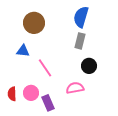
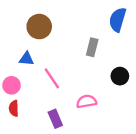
blue semicircle: (81, 17) -> (118, 20), moved
black circle: (89, 66) -> (120, 76), moved
pink circle: (31, 93) -> (12, 85), moved

